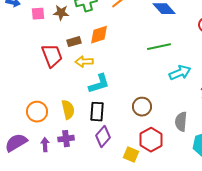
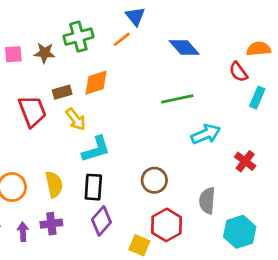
yellow arrow: (84, 62) -> (76, 119), turned -126

